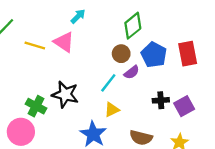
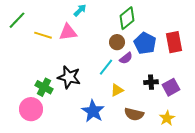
pink triangle: (64, 42) -> (68, 32), turned -42
yellow triangle: (112, 110) -> (117, 90), moved

